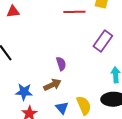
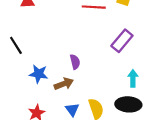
blue star: (24, 92) -> (39, 74), moved

